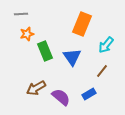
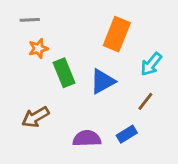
blue triangle: (72, 57) -> (103, 81), turned 36
brown arrow: (36, 88) -> (35, 117), moved
purple semicircle: (61, 97) -> (87, 138), turned -42

